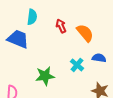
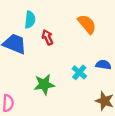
red arrow: (61, 26) -> (47, 37), moved
orange semicircle: (85, 33) -> (87, 24), moved

